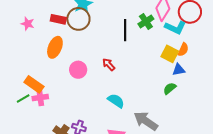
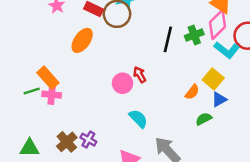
orange semicircle: (183, 50) -> (192, 92), moved
pink circle: (78, 70) -> (123, 83), moved
blue triangle: (179, 70) -> (219, 100), turned -32

